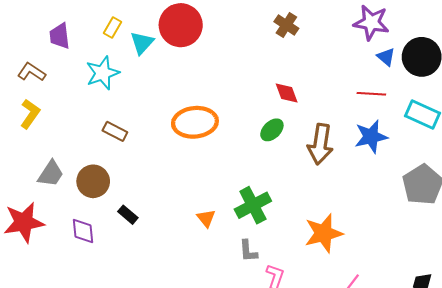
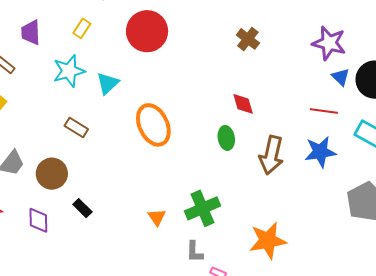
cyan triangle: (142, 43) -> (108, 83), moved
orange ellipse: (195, 122) -> (153, 125), turned 66
green ellipse: (272, 130) -> (226, 138), turned -60

